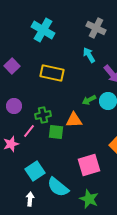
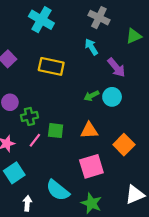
green cross: (43, 115) -> (29, 116), moved
orange triangle: (74, 120) -> (89, 131), moved
pink line: (29, 131) -> (35, 140), moved
cyan square: (35, 171) -> (14, 173), moved

